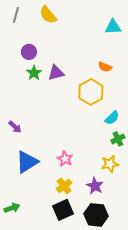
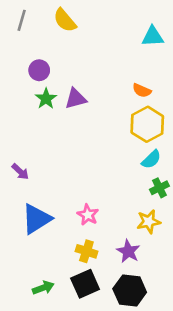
yellow hexagon: (91, 92) -> (147, 124), moved
yellow cross: (64, 186) -> (86, 251), turned -35
green arrow: (12, 208) -> (43, 288), moved

